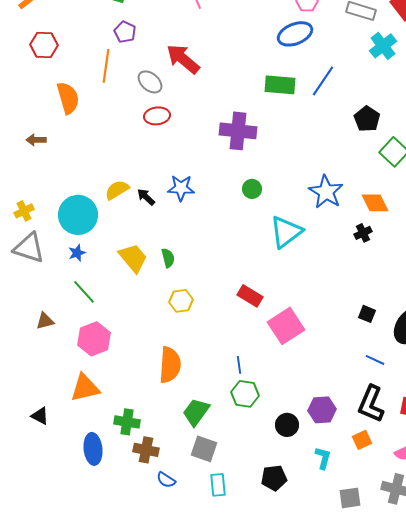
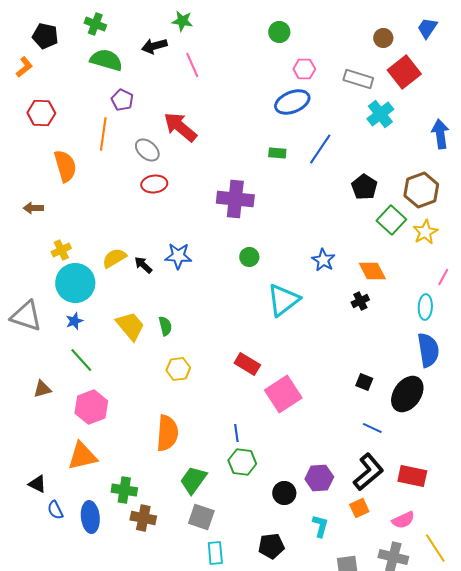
green rectangle: (280, 85) -> (277, 153), size x0.6
blue star: (326, 192) -> (323, 260), size x0.7
yellow cross: (24, 211) -> (61, 250), moved
black L-shape: (371, 404) -> (368, 472), turned -153
blue semicircle: (166, 480) -> (55, 510), moved, turned 30

